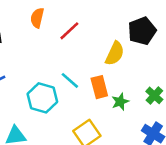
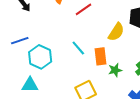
cyan hexagon: (42, 98) -> (40, 57), moved

